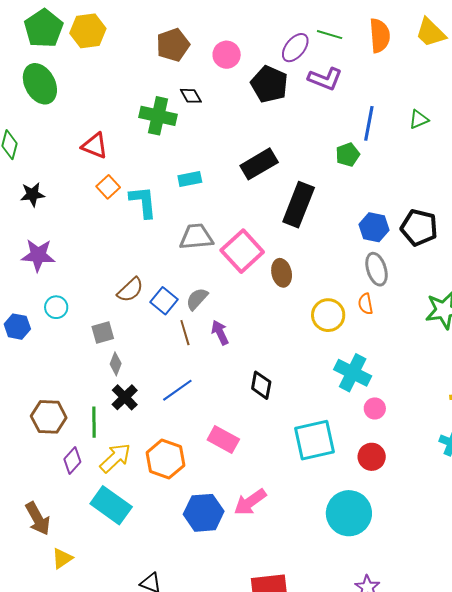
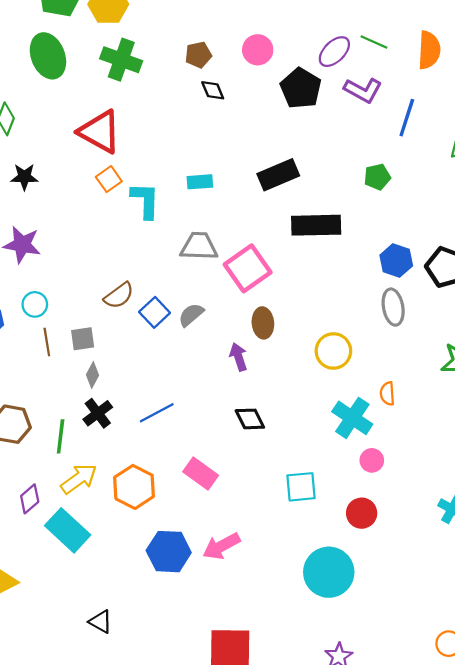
brown pentagon: (173, 45) -> (198, 55), moved, size x0.7
green cross: (158, 116) -> (121, 60), moved
blue line: (369, 123) -> (407, 118), moved
red triangle: (95, 146) -> (100, 132), size x1.5
black rectangle: (299, 205) -> (316, 225), turned 60
brown ellipse: (282, 273) -> (263, 323), moved
orange semicircle: (366, 304) -> (387, 394), moved
brown line: (185, 333) -> (47, 342), moved
purple arrow: (220, 333) -> (238, 357), moved
black diamond: (261, 385) -> (250, 419), turned -44
cyan square: (315, 440) -> (301, 487), size x0.7
purple diamond: (72, 461) -> (30, 499), moved

